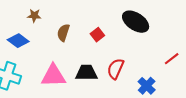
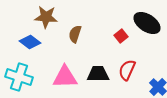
brown star: (34, 16) -> (46, 17), size x1.6
red square: (97, 35) -> (121, 36), moved

